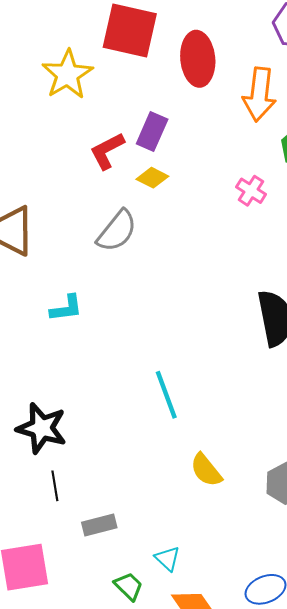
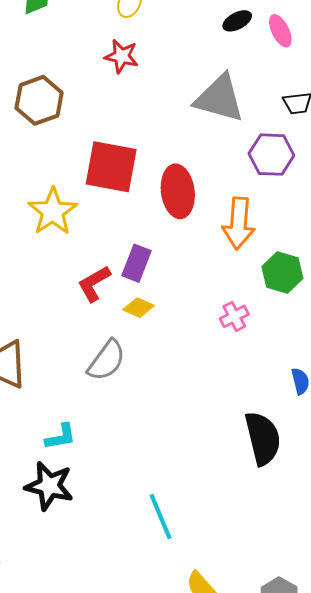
pink cross: (251, 191) -> (234, 316), turned 32
black star: (42, 428) -> (49, 486), moved

